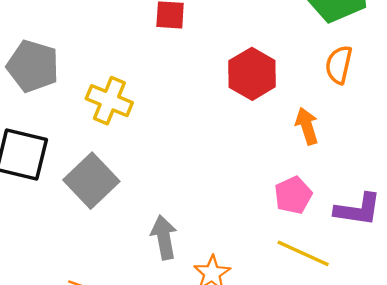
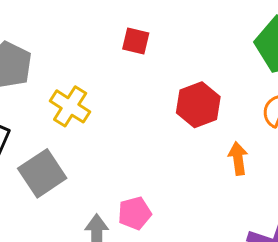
pink pentagon: (293, 195) -> (135, 213), moved

